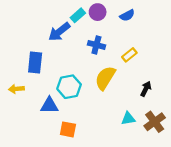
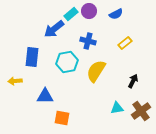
yellow rectangle: (129, 55) -> (125, 43), moved
cyan hexagon: (69, 87) -> (67, 62), moved

